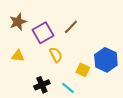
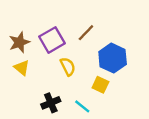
brown star: (18, 22) -> (19, 42), moved
yellow triangle: (18, 56) -> (22, 68), turned 32
blue hexagon: (106, 60) -> (113, 58), moved

